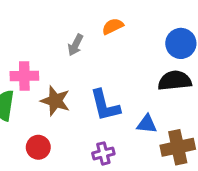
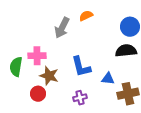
gray arrow: (75, 45) -> (62, 28), size x1.5
pink cross: (24, 76) -> (37, 56), moved
brown star: (55, 101) -> (49, 76), moved

